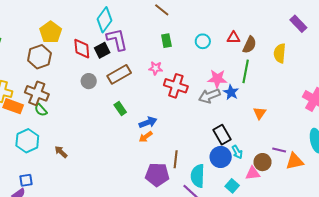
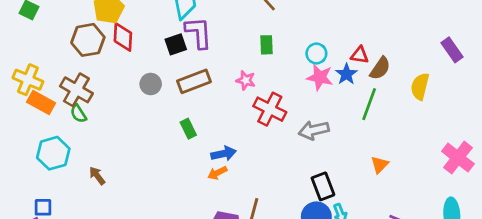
red diamond: (82, 49) -> (123, 37), moved
pink star: (217, 79) -> (320, 77), moved
blue star: (231, 92) -> (346, 74), moved

